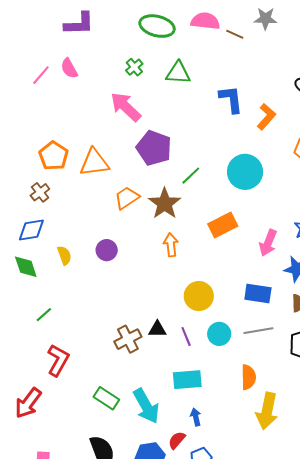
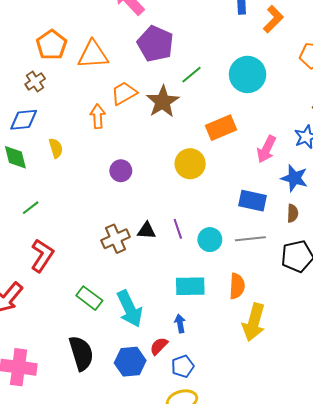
orange arrow: (171, 245) -> (98, 116), moved
purple circle: (107, 250) -> (121, 171), moved
yellow circle: (199, 296) -> (190, 164), moved
purple line: (186, 337) -> (178, 229), moved
cyan rectangle: (187, 380) -> (190, 286), moved

